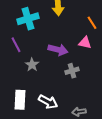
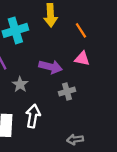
orange line: (92, 23) -> (81, 30), moved
white arrow: (48, 102) -> (33, 116), moved, turned -108

